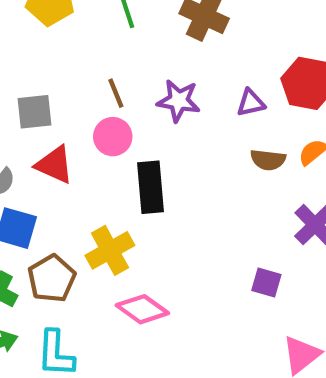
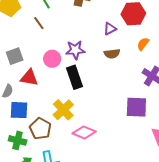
brown line: (116, 93) -> (39, 23), moved
purple star: (179, 101) -> (75, 50), moved
brown semicircle: (268, 160) -> (112, 54), moved
purple square: (266, 282) -> (136, 107), size x1.6

